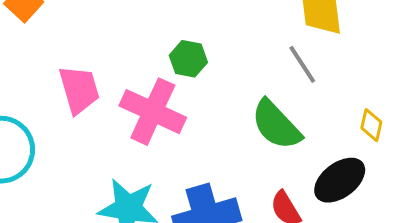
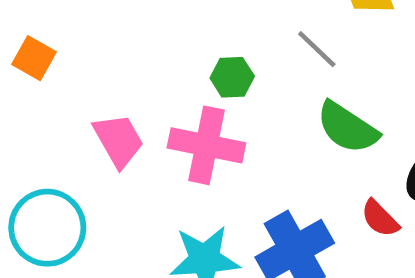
gray line: (302, 64) -> (317, 49), moved

